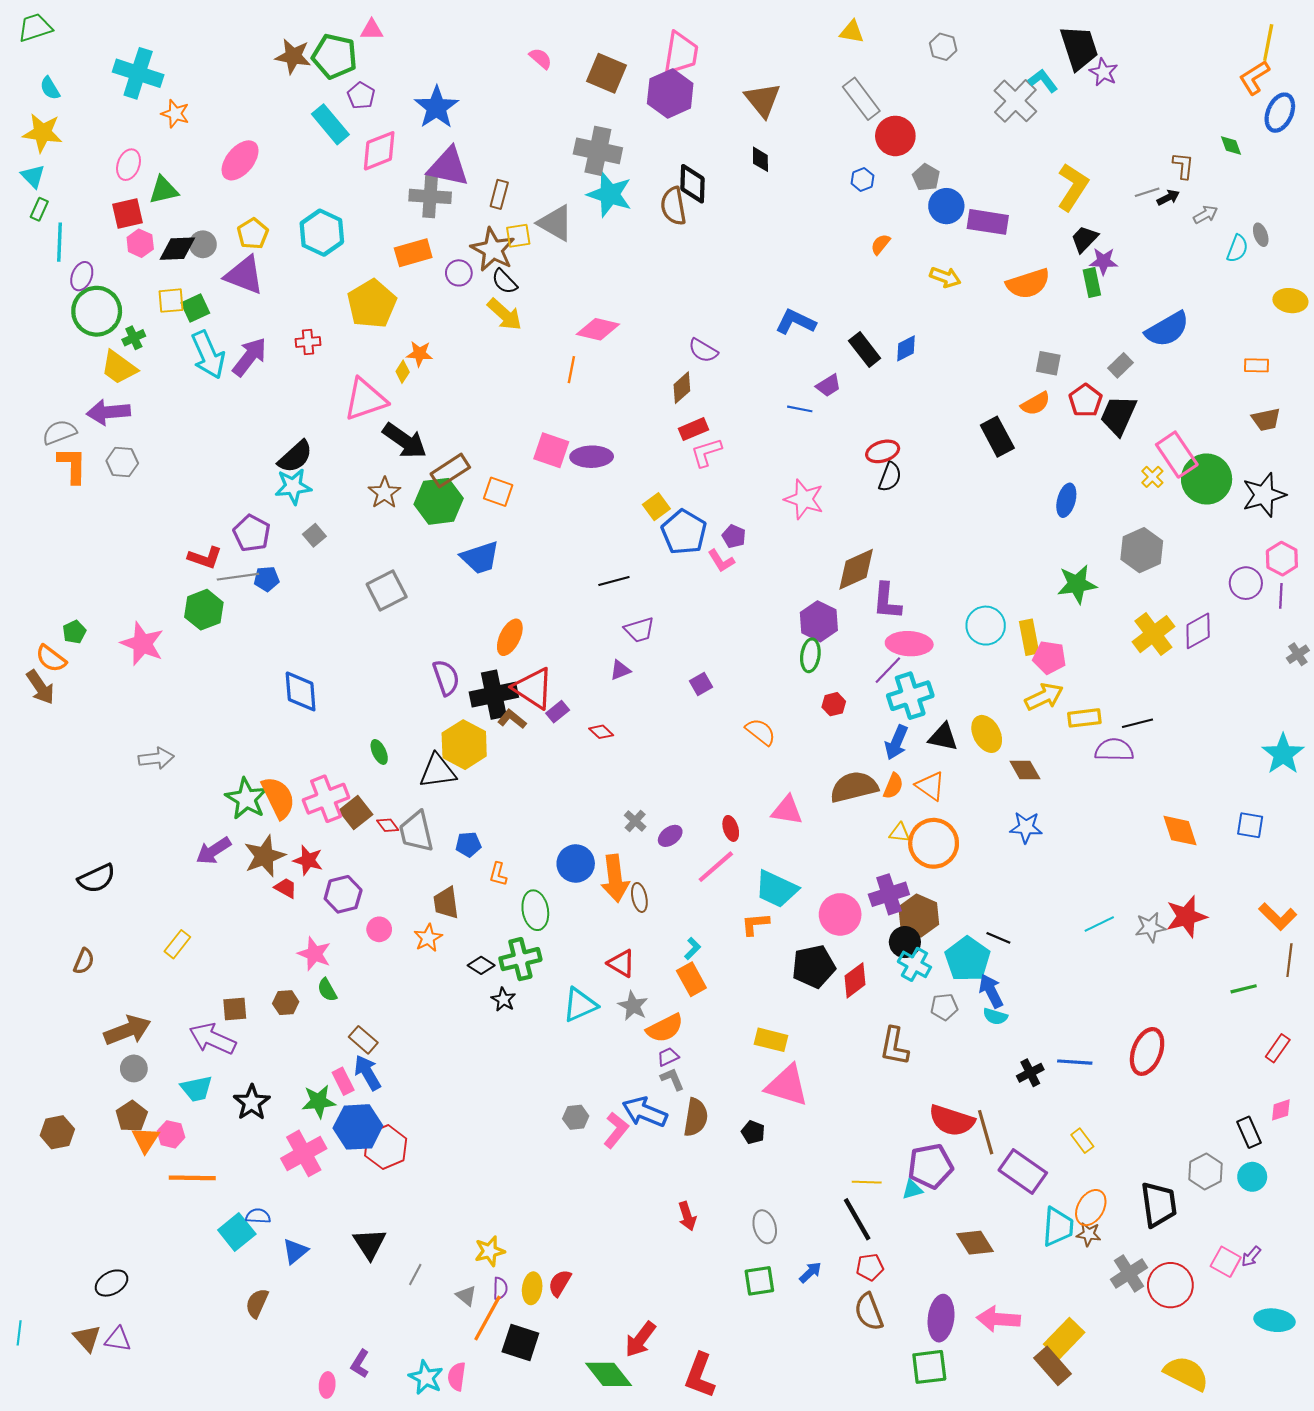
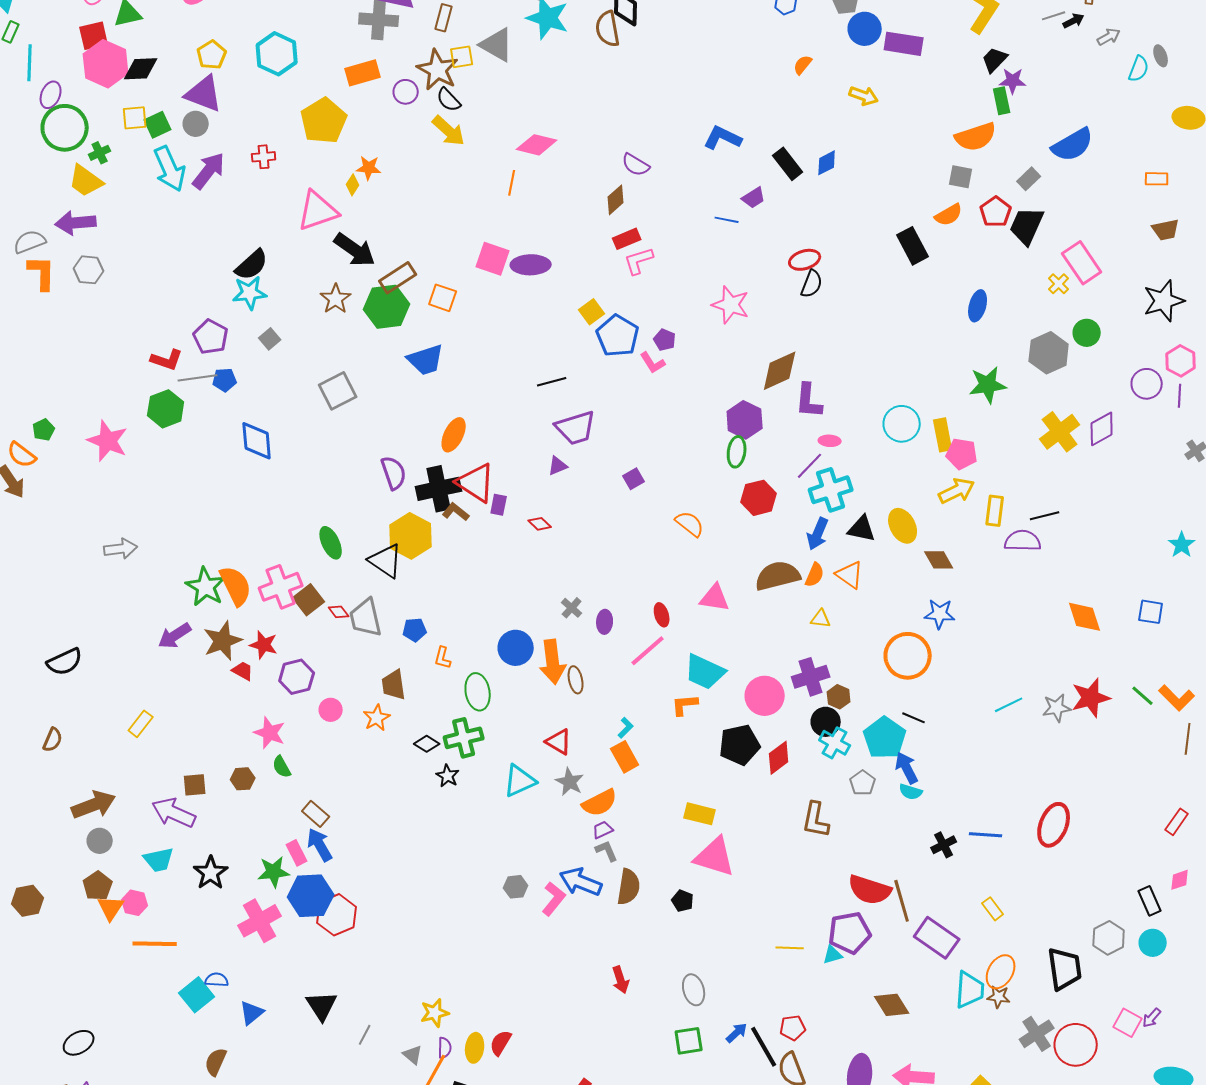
pink hexagon: (140, 243) -> (106, 64), size x1.8
gray circle: (203, 244) -> (196, 124), moved
orange semicircle: (1028, 284) -> (976, 137), moved
green circle: (1207, 479) -> (1087, 333), moved, size x0.6
purple trapezoid: (639, 630) -> (576, 428), size x1.4
pink ellipse: (909, 644) -> (830, 441), size x0.5
blue diamond: (301, 691) -> (257, 441), moved
red hexagon: (834, 704) -> (759, 498), size x1.6
purple rectangle: (558, 712) -> (499, 505), turned -40
yellow rectangle: (1084, 718) -> (995, 511), turned -76
green ellipse: (379, 752) -> (331, 543), size x1.4
cyan star: (1283, 754) -> (1182, 545), size x0.7
black triangle: (438, 771) -> (386, 561), turned 42
purple ellipse: (670, 836) -> (605, 622), turned -50
orange circle: (934, 843) -> (908, 656), moved
brown hexagon: (919, 916) -> (839, 697), size x0.6
green line: (1244, 989) -> (1143, 696), moved, turned 55
gray pentagon: (944, 1007) -> (863, 783), turned -30
black line: (857, 1219) -> (764, 1047), moved

